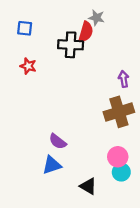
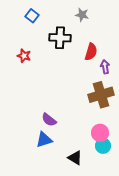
blue square: (25, 28) -> (32, 16), moved, turned 32
red semicircle: (86, 32) -> (91, 52), moved

